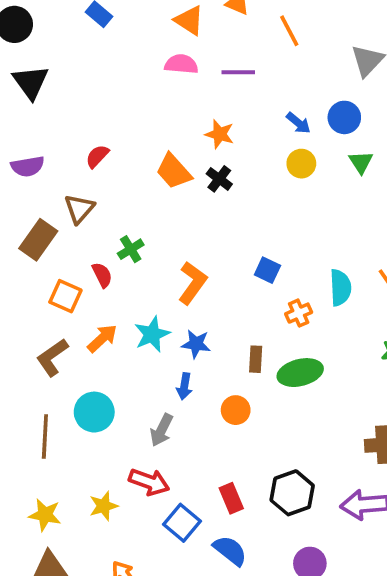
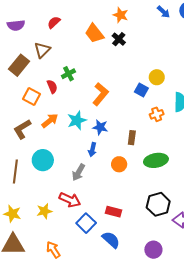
yellow circle: (301, 164) -> (157, 77), moved
green ellipse: (300, 373) -> (156, 160), moved
black hexagon: (292, 493) -> (158, 204), moved
red rectangle: (231, 498) -> (113, 212), turned -56

